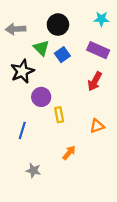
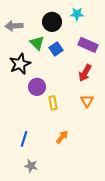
cyan star: (101, 19) -> (77, 14), moved
orange triangle: (97, 126) -> (87, 101), moved, turned -40
blue line: (22, 130) -> (24, 139), moved
gray star: (33, 171) -> (31, 166), moved

